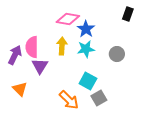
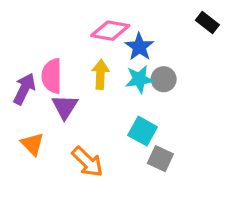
black rectangle: (128, 14) -> (207, 23), turned -72
gray circle: (117, 54) -> (164, 79), moved
gray square: (99, 98) -> (160, 159), turned -35
orange arrow: (69, 100) -> (87, 162), moved

